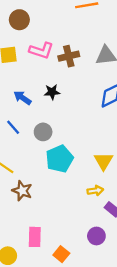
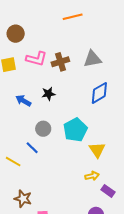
blue line: (13, 127) -> (32, 148), moved
cyan pentagon: (60, 159) -> (75, 130), moved
brown star: (22, 191) -> (23, 199), moved

